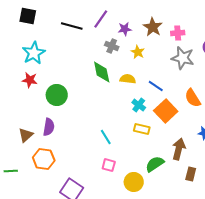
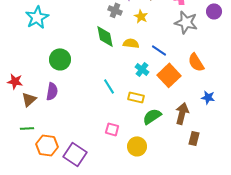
red star: (30, 80) -> (15, 81), moved
yellow rectangle: (142, 129) -> (136, 97), moved
cyan line: (106, 137) -> (109, 86), moved
orange hexagon: (44, 159) -> (47, 145), moved
green semicircle: (155, 164) -> (152, 116), moved
green line: (11, 171) -> (27, 128), moved

